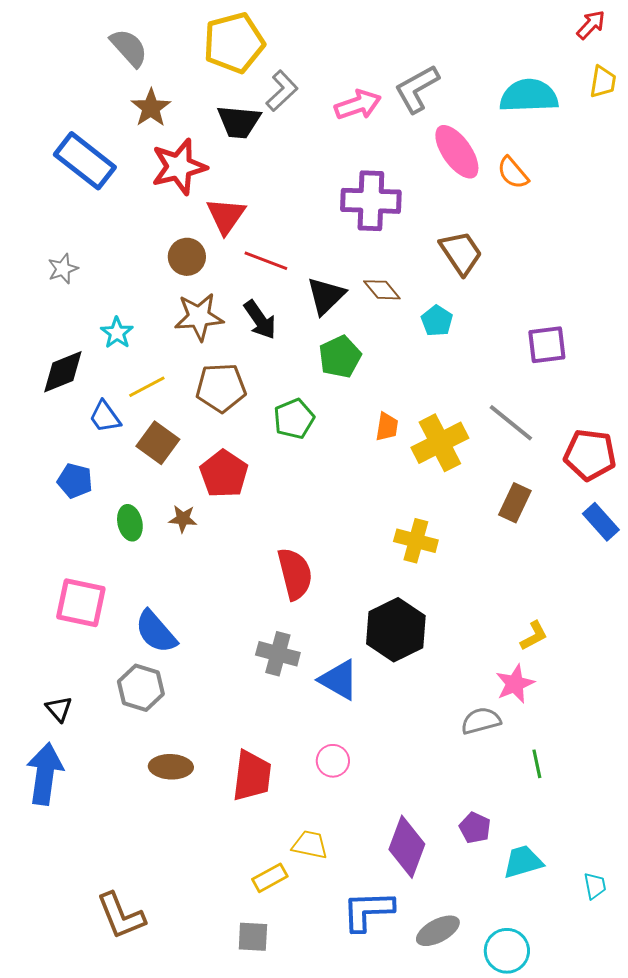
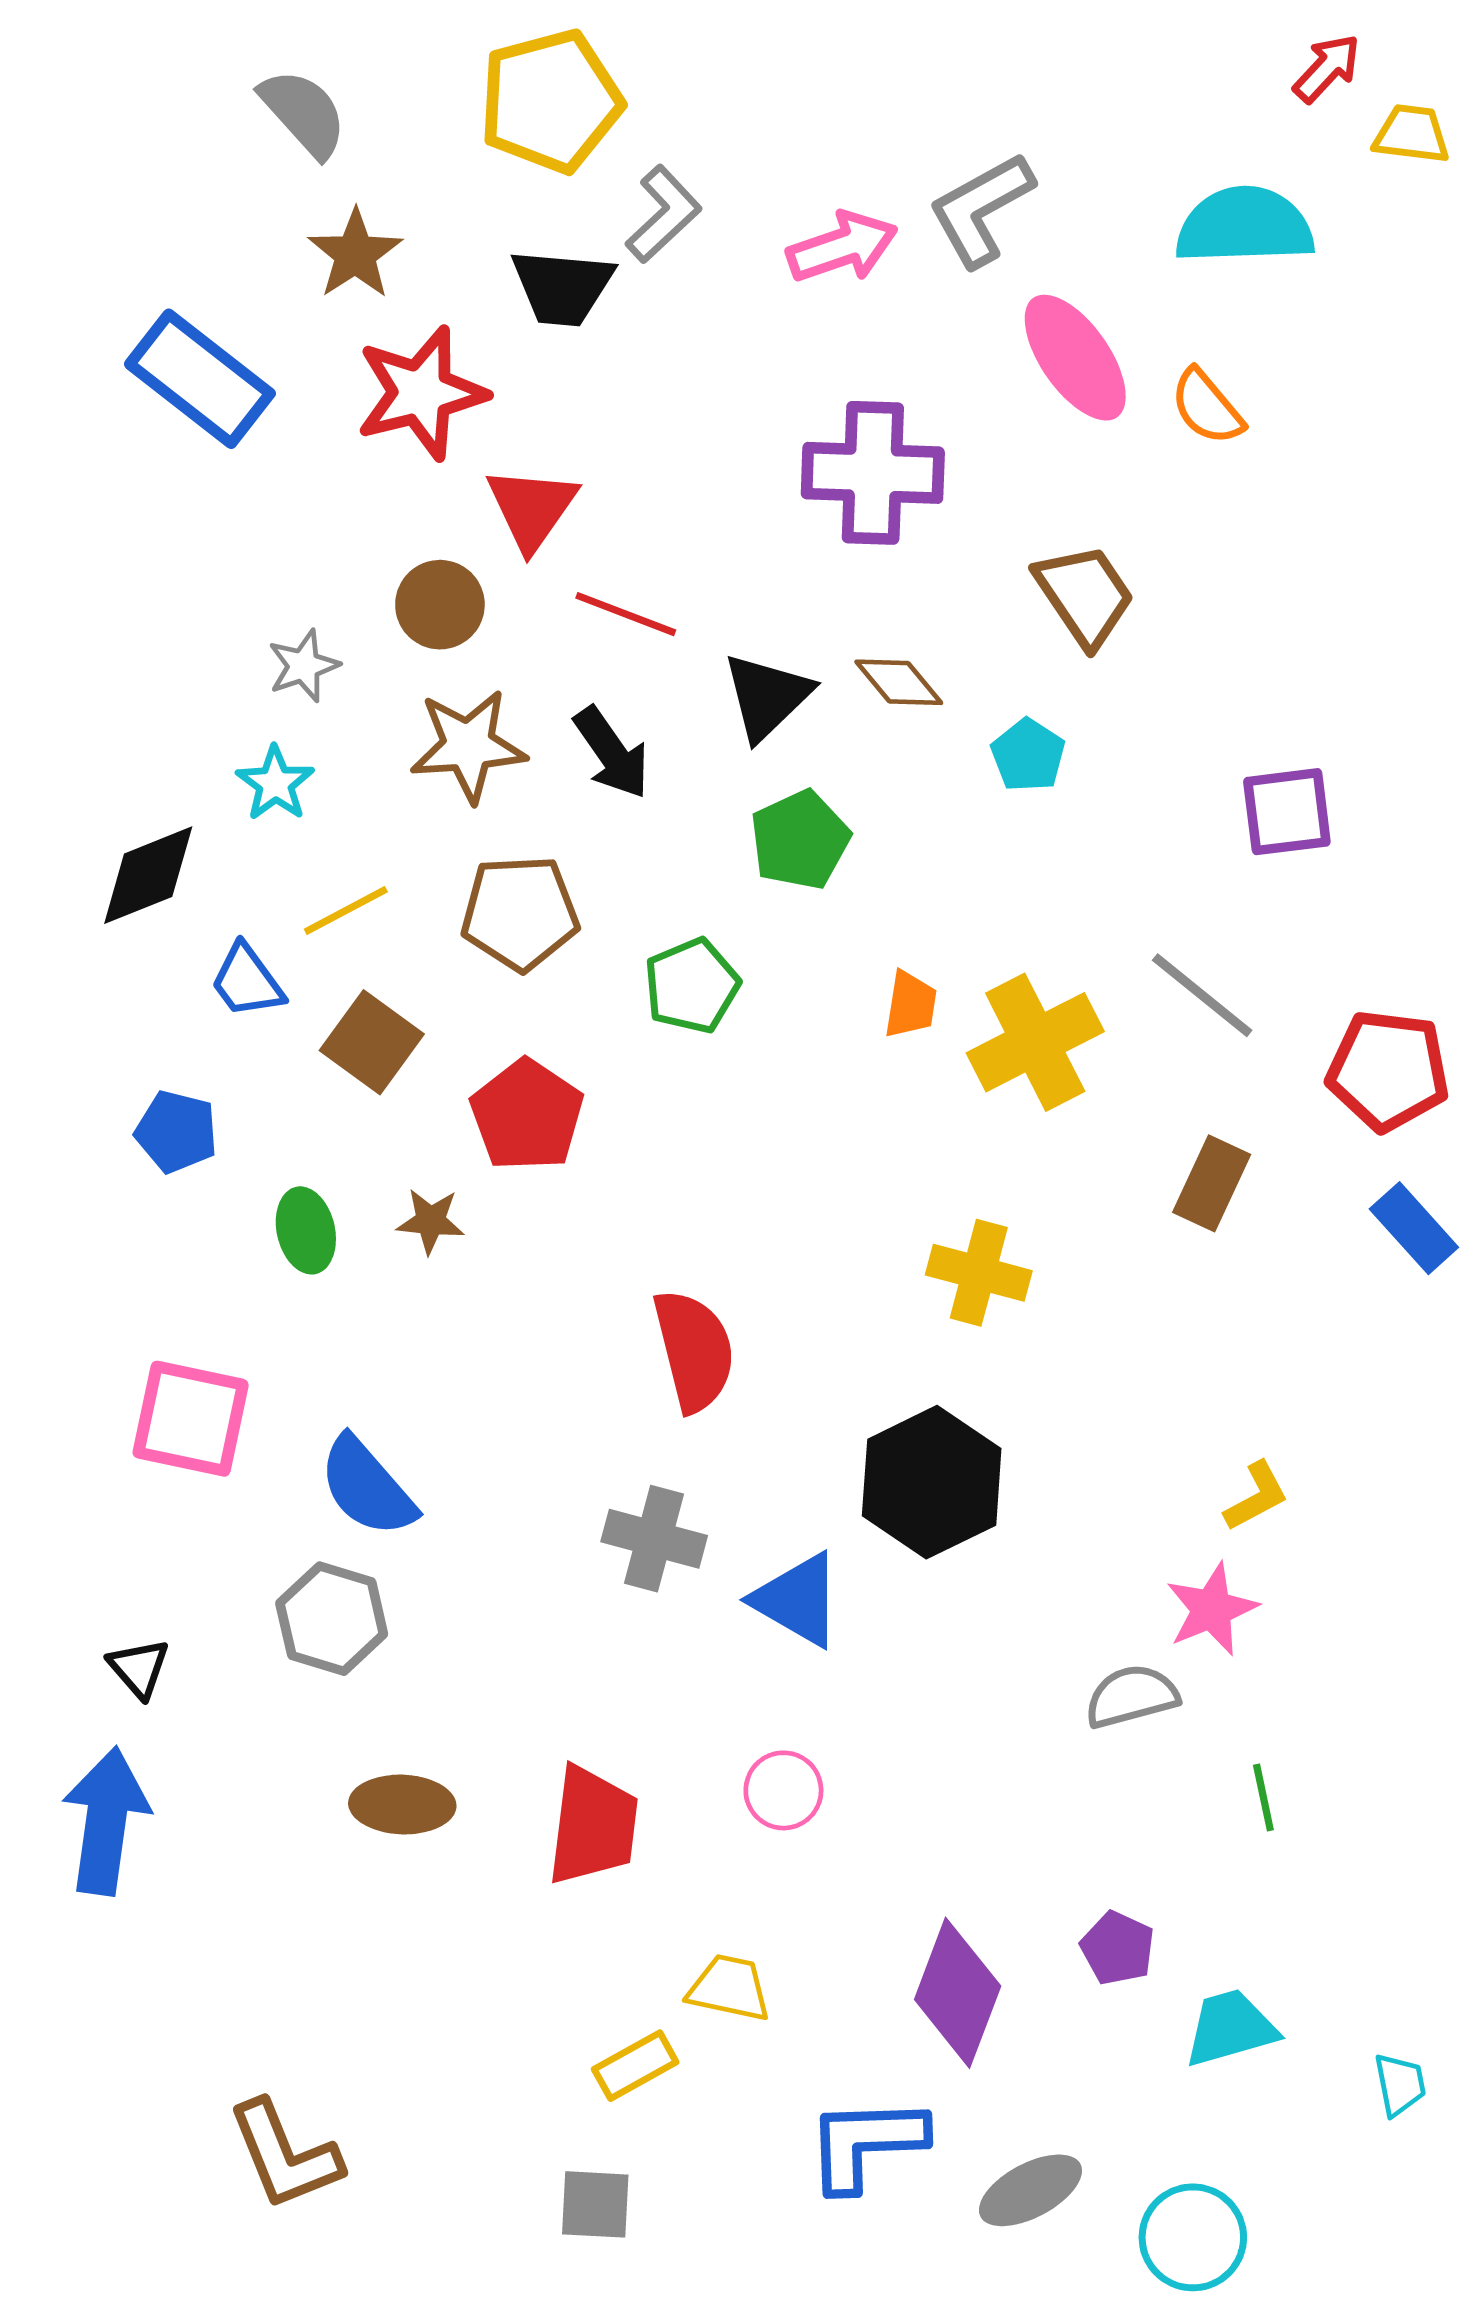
red arrow: (591, 25) -> (1327, 68), moved
yellow trapezoid: (603, 82) -> (1412, 134), moved, turned -92
gray star: (63, 269) -> (303, 666), moved

